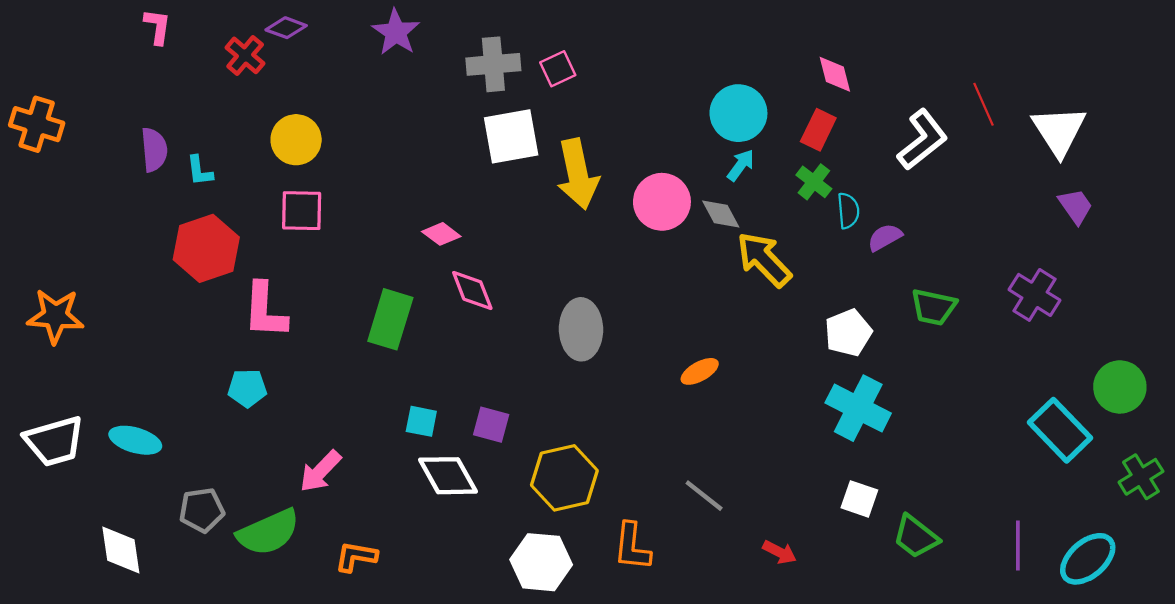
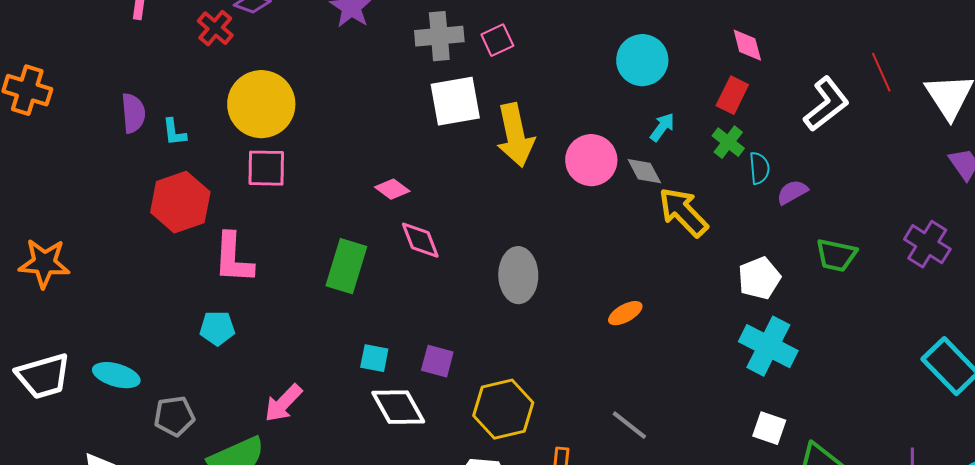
cyan circle: (738, 113) -> (642, 60), moved
yellow circle: (296, 140) -> (261, 104), size x1.5
gray pentagon: (202, 510) -> (174, 416), moved

